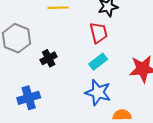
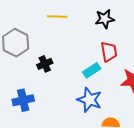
red trapezoid: (99, 33) -> (109, 52), moved

